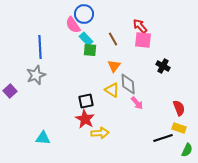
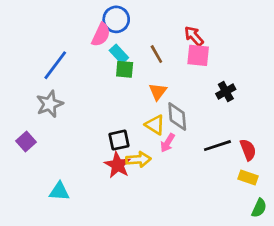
pink semicircle: (73, 25) -> (101, 35), turned -120
blue line: (40, 47) -> (55, 65), turned 40
black cross: (163, 66) -> (226, 91), turned 32
purple square: (10, 91) -> (26, 141), moved
pink arrow: (137, 103) -> (168, 143), moved, turned 72
yellow arrow: (100, 133) -> (138, 159), moved
black line: (163, 138) -> (217, 146), moved

